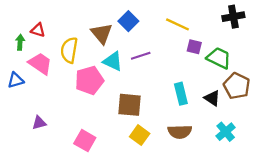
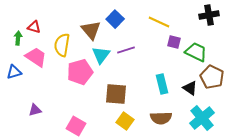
cyan triangle: (113, 61) -> (101, 55), turned 42
cyan cross: (226, 132) -> (202, 118), size x1.4

